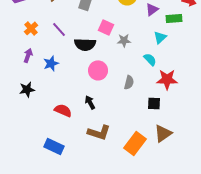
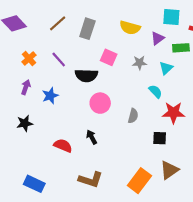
gray star: (124, 40) -> (139, 63), moved
brown L-shape: (99, 132) -> (91, 180), moved
blue rectangle: (54, 146) -> (34, 184), moved

